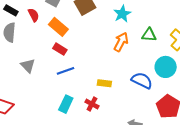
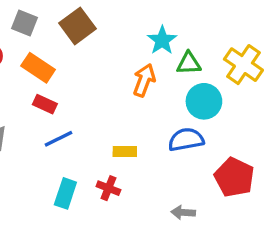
cyan star: (122, 14) -> (162, 40), moved
cyan circle: (166, 67) -> (204, 101), moved
blue semicircle: (142, 80) -> (186, 140), turned -30

